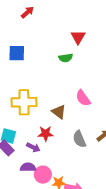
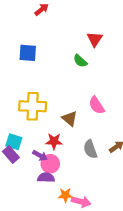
green semicircle: (66, 58) -> (80, 61), turned 48
purple semicircle: (28, 167) -> (46, 178), moved
pink circle: (43, 175) -> (50, 164), moved

